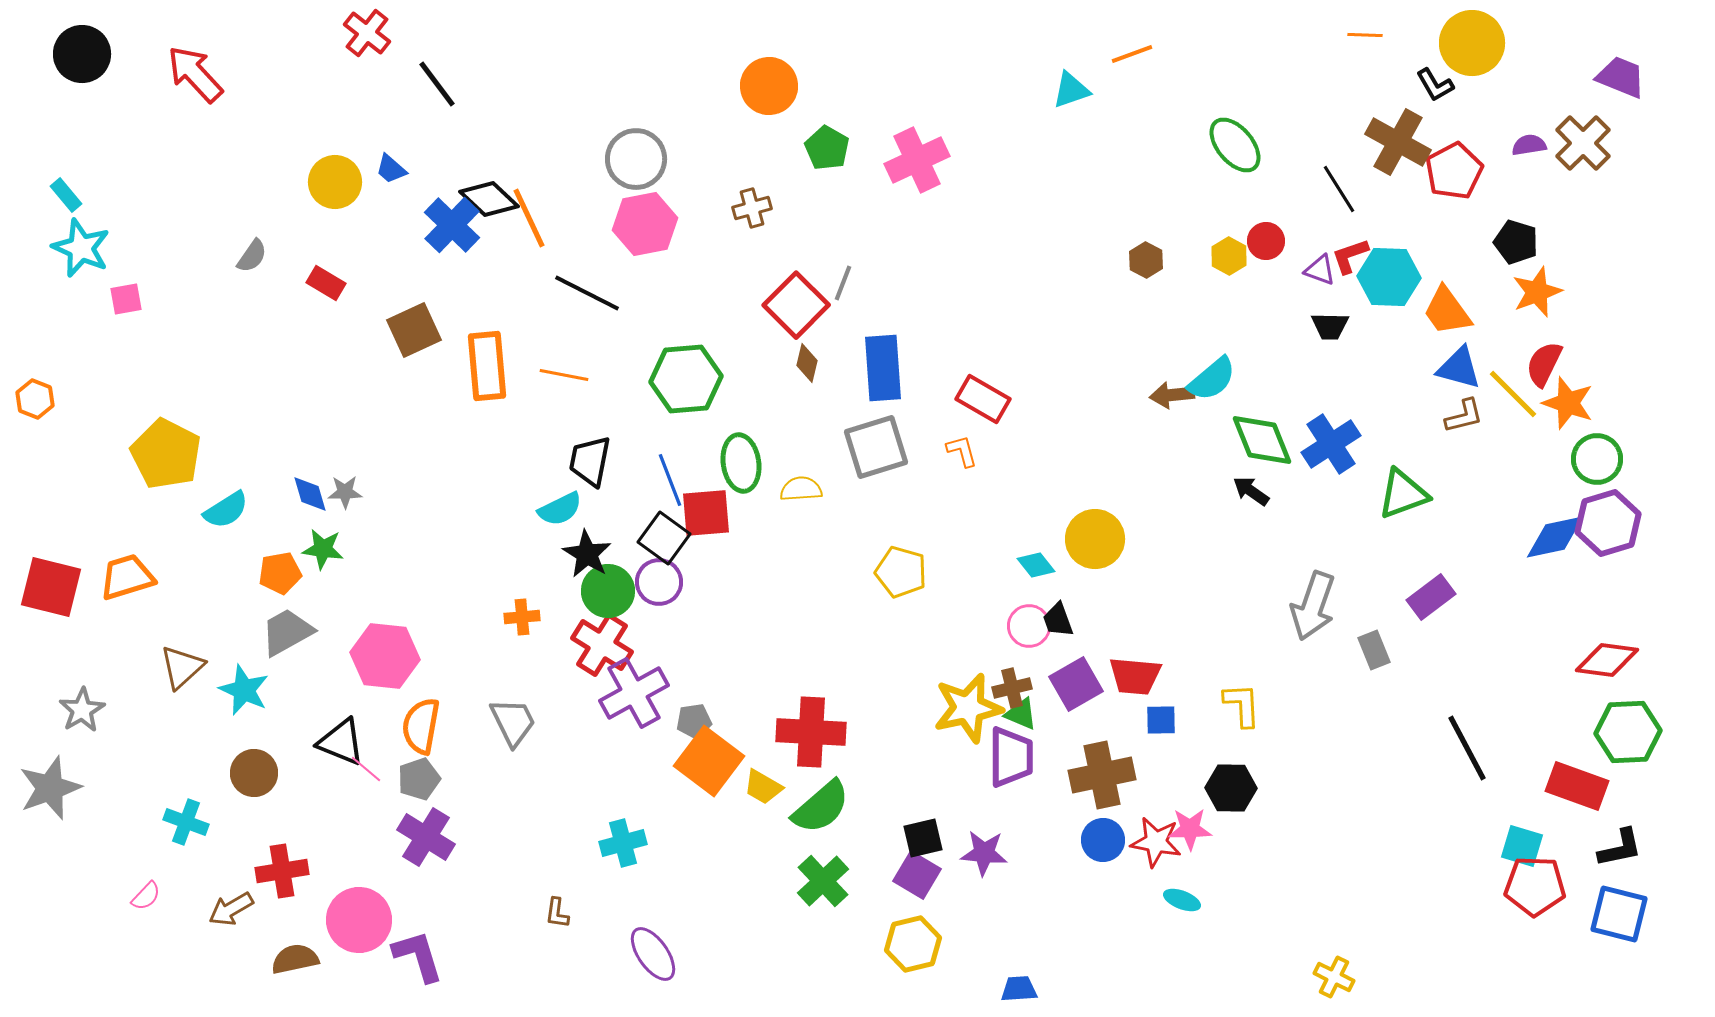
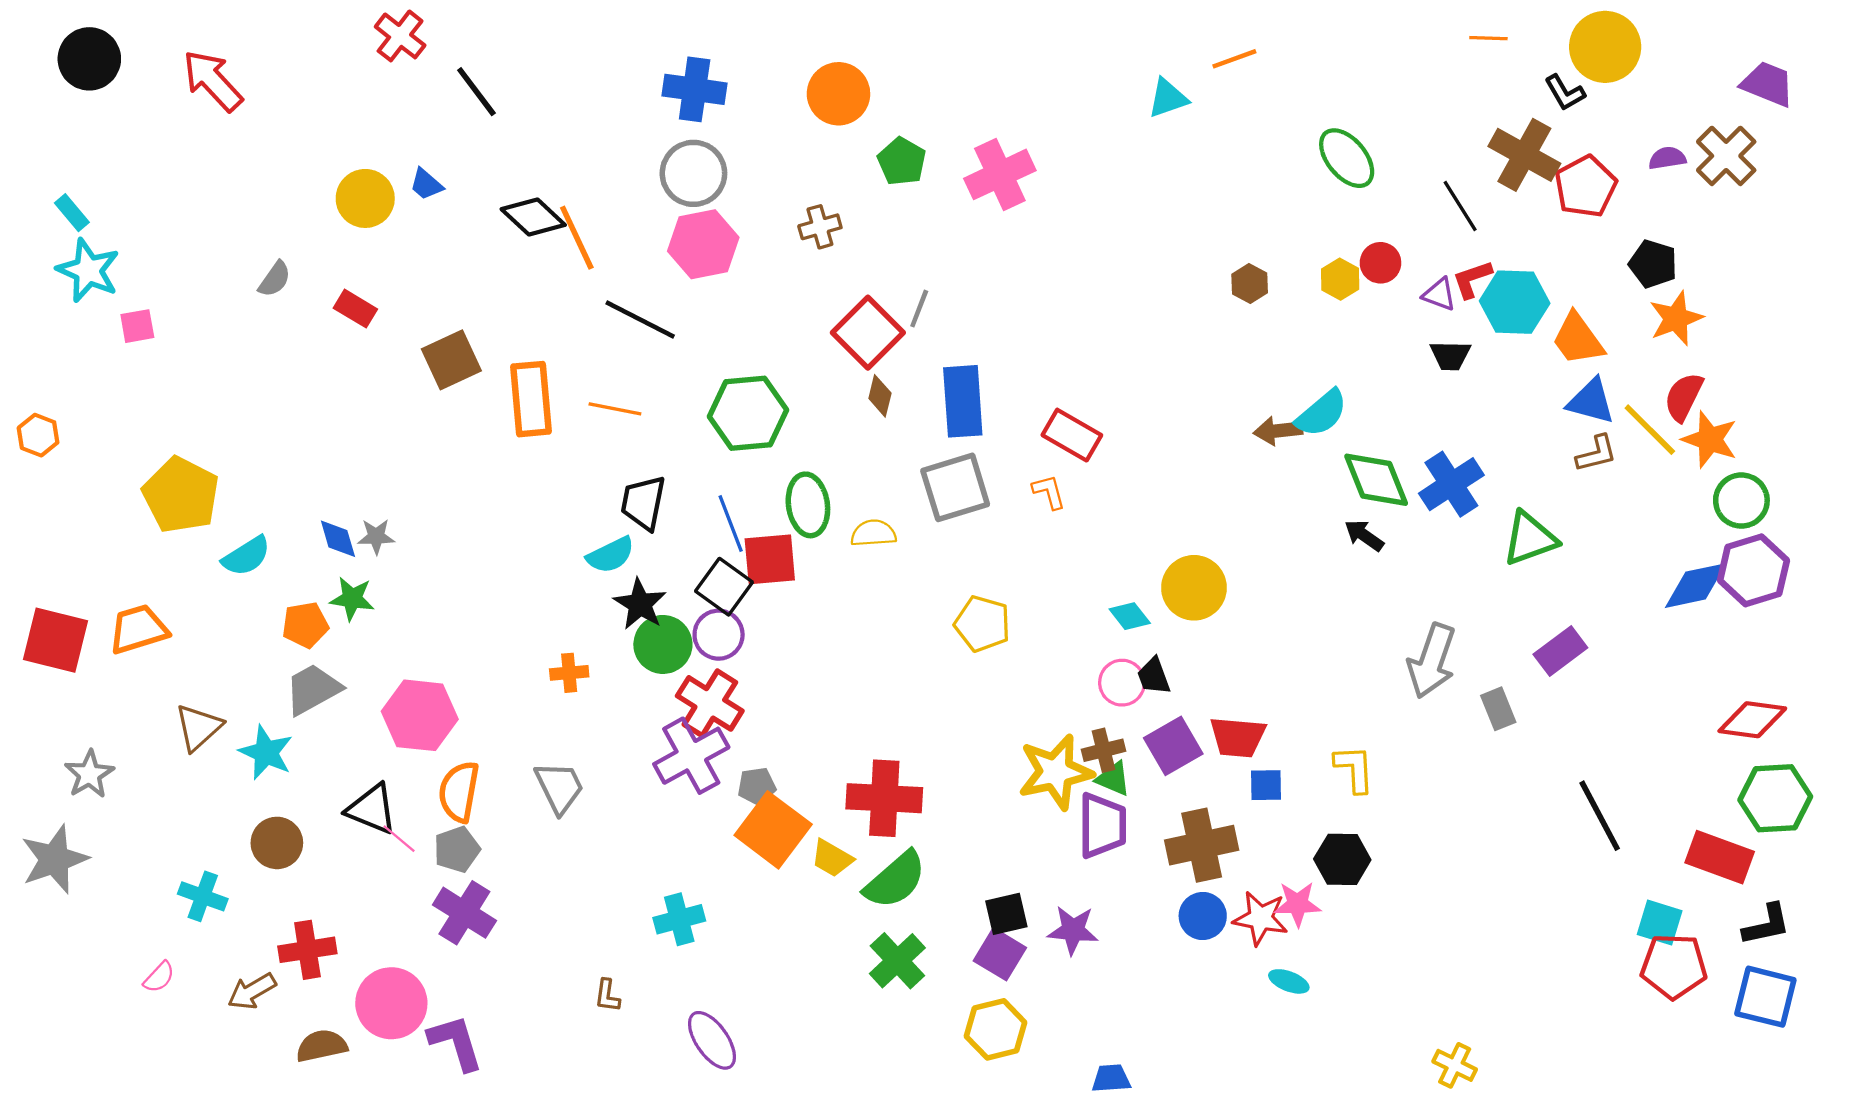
blue cross: (452, 225) -> (695, 89), moved, turned -36
red cross: (602, 645) -> (710, 703), moved

